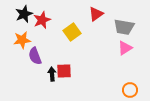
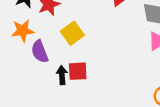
yellow square: (72, 32) -> (72, 33), moved

